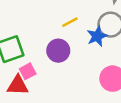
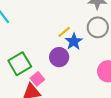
blue star: (97, 36) -> (74, 42), moved

